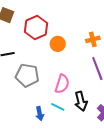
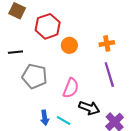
black arrow: (81, 101) -> (89, 108), turned -60
cyan line: (58, 107) -> (64, 120), moved

